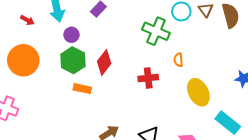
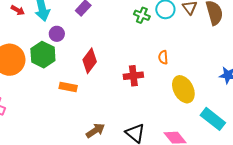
red arrow: (27, 20) -> (18, 10), moved
green cross: (156, 31) -> (142, 15), moved, size x0.6
green hexagon: (73, 60) -> (43, 55), moved

